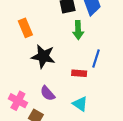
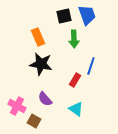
orange rectangle: (25, 28) -> (38, 37), moved
red rectangle: (79, 73) -> (75, 80), turned -64

